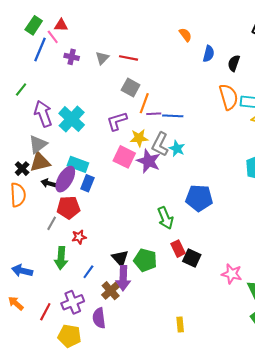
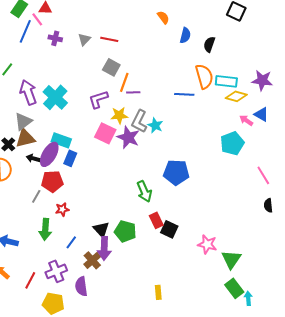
blue line: (173, 116) -> (184, 94), moved

